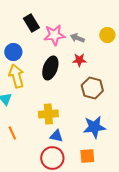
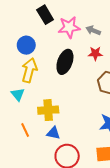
yellow arrow: (16, 76) -> (29, 70), turned 30
yellow cross: (48, 114) -> (48, 110), moved
blue triangle: (56, 136) -> (53, 133), moved

